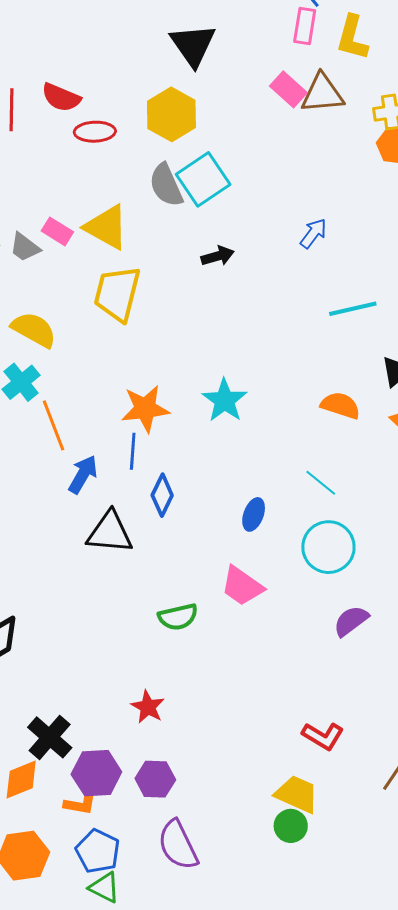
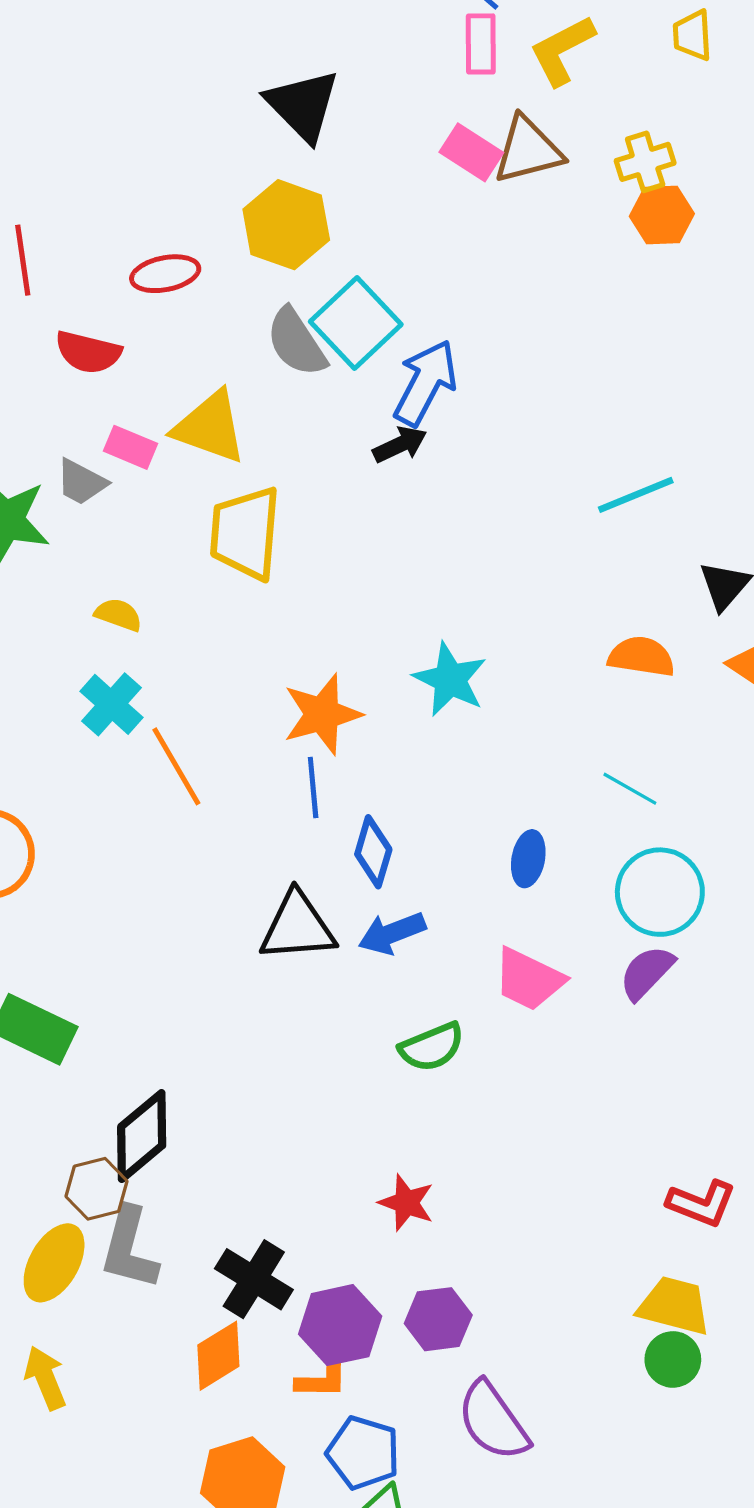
yellow L-shape: (352, 38) -> (562, 50), turned 57
red semicircle: (61, 97) -> (88, 352), moved
blue arrow: (313, 233) -> (425, 383), moved, size x1.6
yellow semicircle: (34, 330) -> (118, 615), size x0.6
blue arrow: (83, 474) -> (392, 933), moved, turned -132
purple semicircle: (351, 621) -> (647, 973), moved

